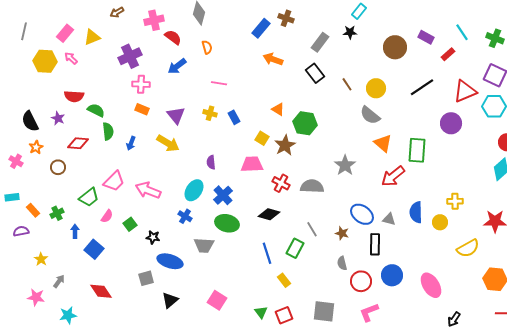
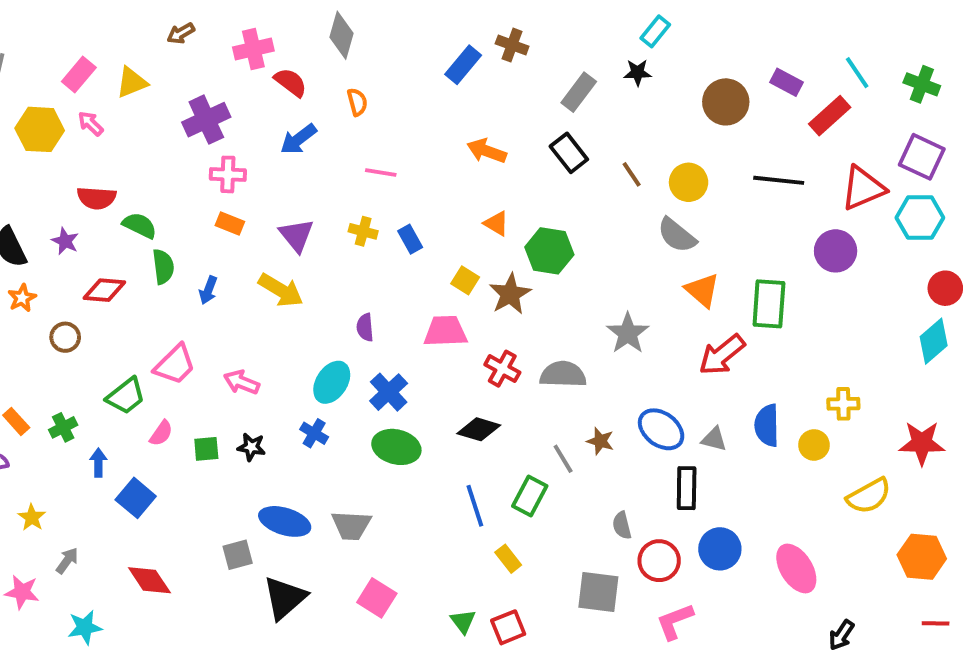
red rectangle: (448, 54) -> (830, 116), size x1.5
orange arrow: (273, 59) -> (487, 151), moved
black line: (422, 87) -> (779, 180), turned 40
pink arrow: (148, 190) -> (242, 382), size x0.7
green square: (130, 224) -> (206, 449), turned 32
brown star: (342, 233) -> (600, 441), moved
black star: (153, 237) -> (251, 447), moved
gray trapezoid: (204, 245) -> (351, 525), moved
black triangle: (170, 300) -> (285, 598), size x1.4
gray square: (324, 311) -> (598, 592), moved

